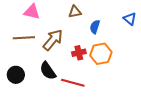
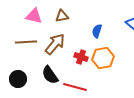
brown triangle: (75, 12) -> (62, 16), moved
red cross: (79, 53) -> (81, 57), turned 32

